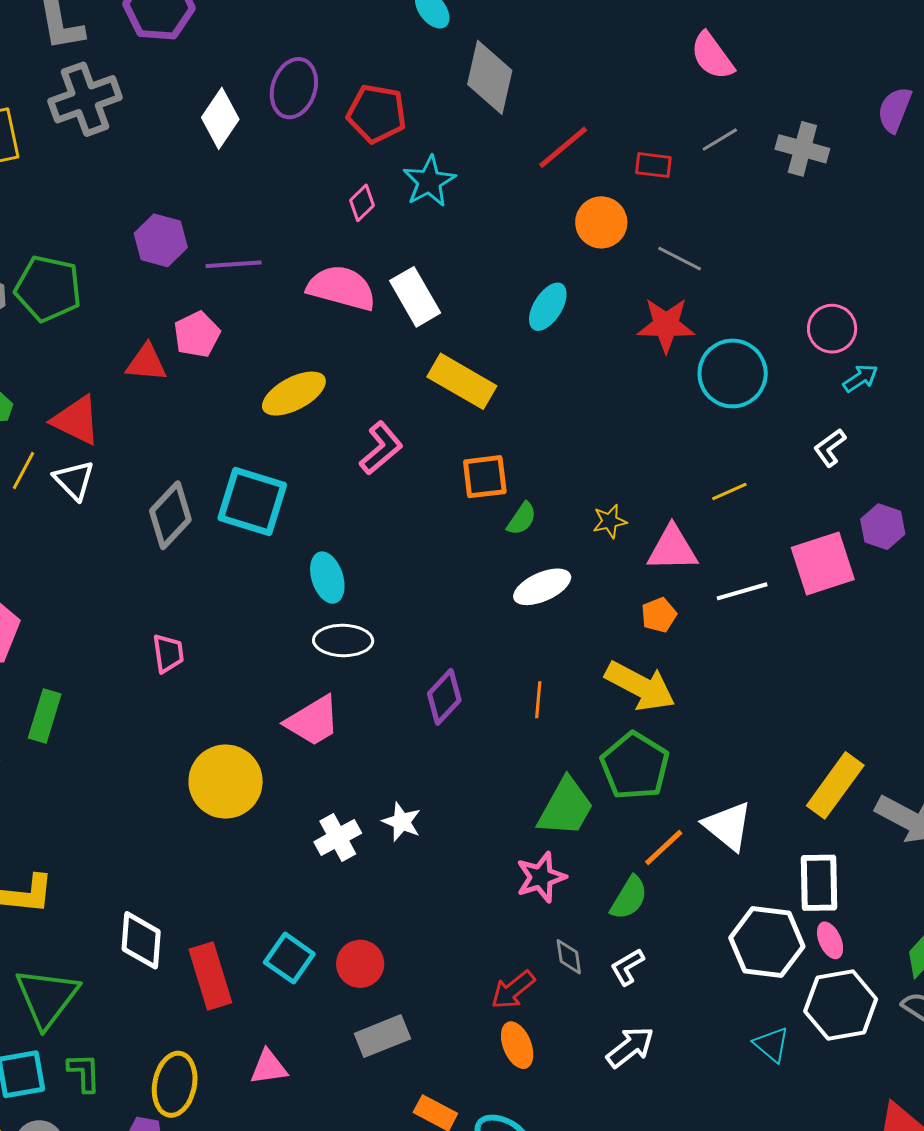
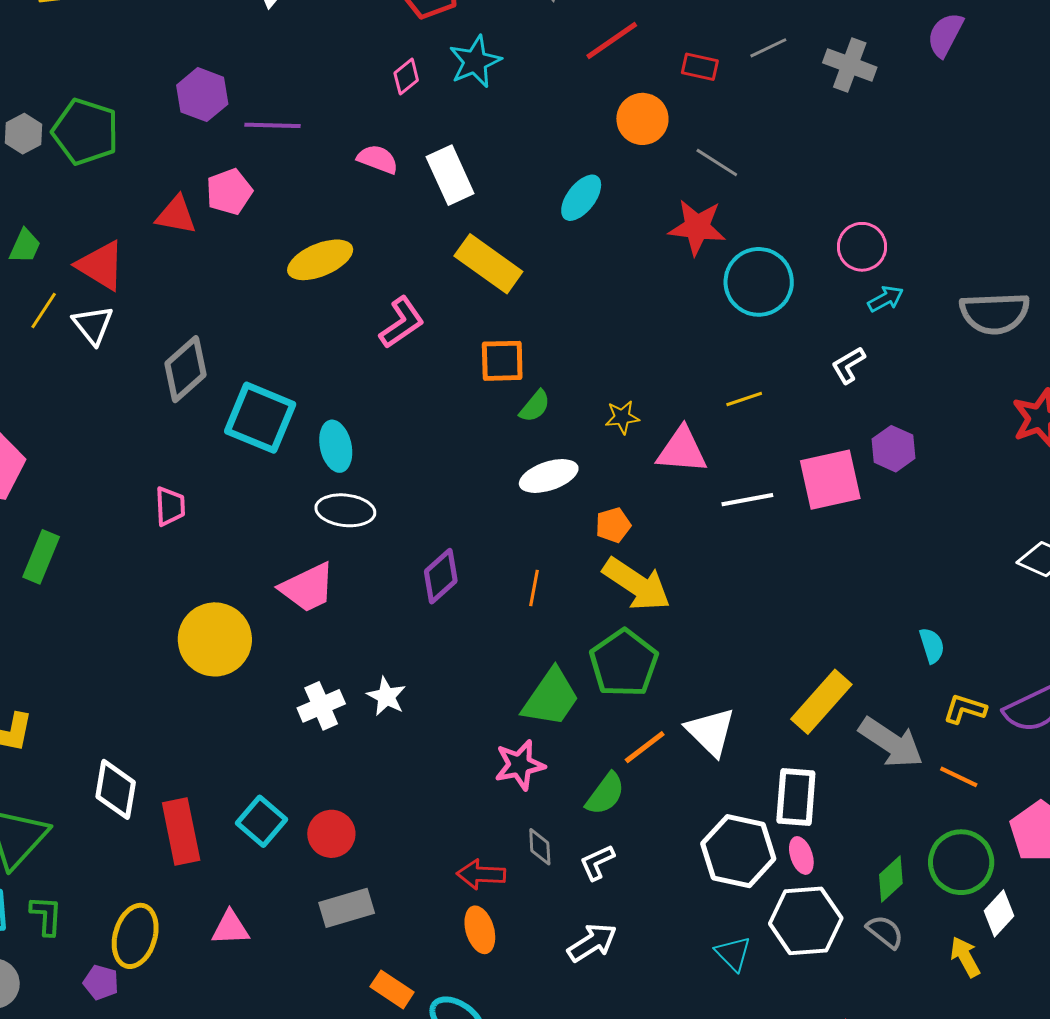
pink semicircle: (342, 288) -> (378, 159), size x0.6
cyan square: (252, 502) -> (260, 418), moved
orange pentagon: (659, 615) -> (613, 525), moved
red arrow: (513, 990) -> (481, 874), turned 36

